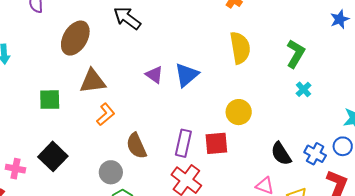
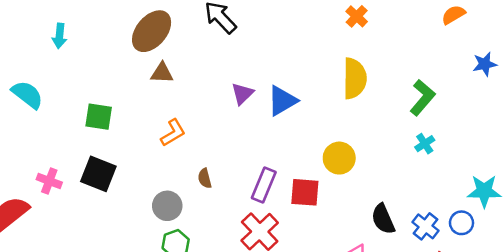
purple triangle: (154, 75) -> (242, 94), turned 30
brown triangle: (93, 81) -> (162, 73), moved, size x0.7
green square: (50, 100) -> (99, 117), moved
brown semicircle: (136, 146) -> (205, 178), size x0.6
black square: (53, 156) -> (98, 174), turned -32

